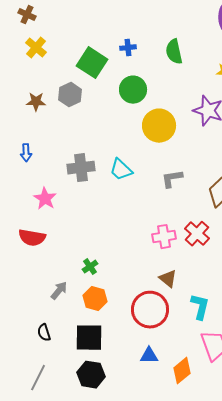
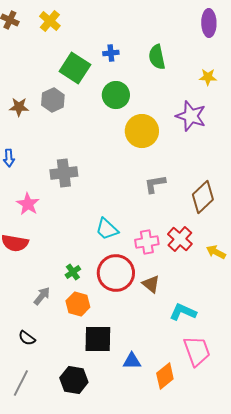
yellow cross: (36, 48) -> (50, 21), moved
cyan trapezoid: (121, 170) -> (107, 229), moved
cyan L-shape: (200, 307) -> (183, 312), turned -80
red circle: (150, 310) -> (116, 273), moved
black semicircle: (44, 333) -> (27, 338), turned -36
black square: (89, 338) -> (98, 339), moved

